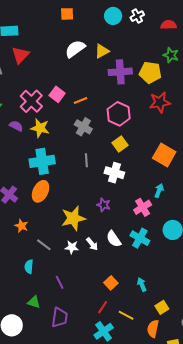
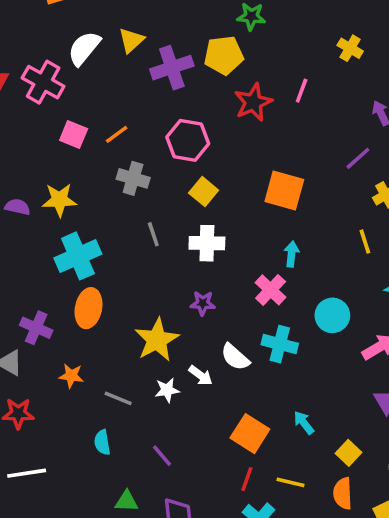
pink cross: (31, 101) -> (43, 82), moved
orange square: (111, 283) -> (250, 434), size x1.5

